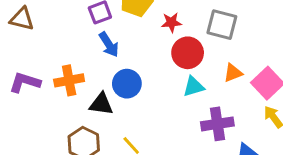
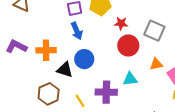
cyan triangle: (194, 87) -> (130, 79), moved
purple cross: (217, 124) -> (106, 92), moved

